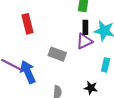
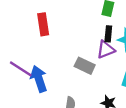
gray rectangle: (57, 54) -> (85, 66), moved

